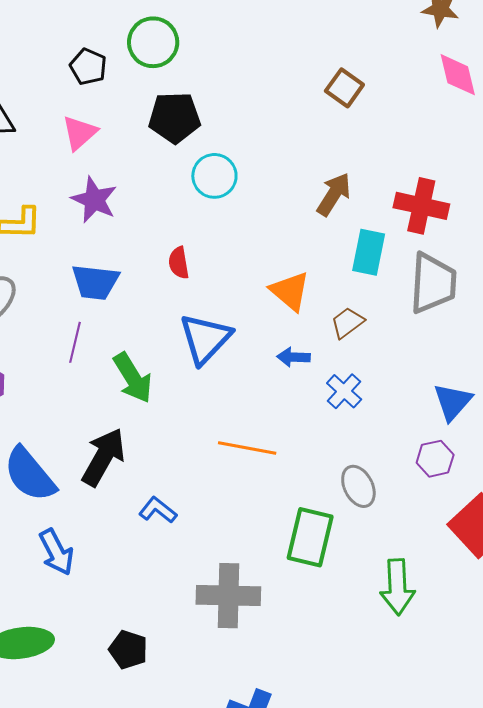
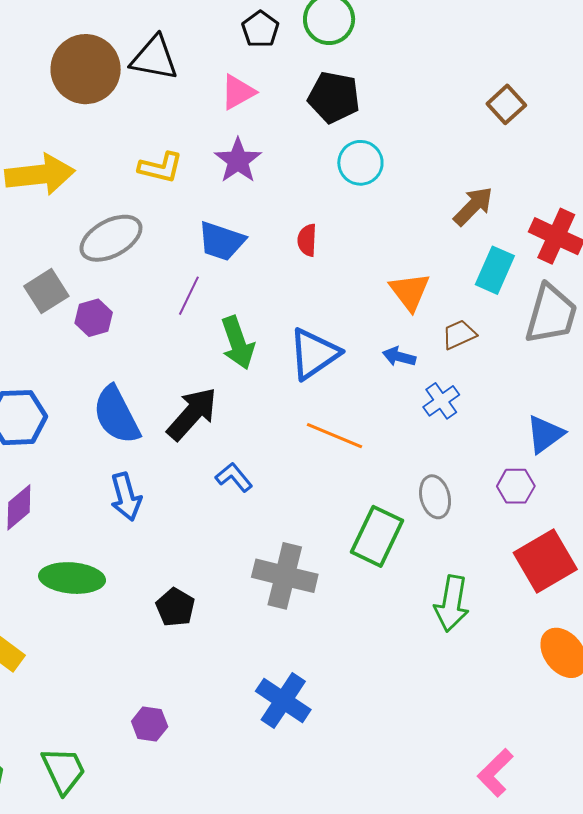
blue triangle: (205, 339) -> (314, 354), moved

